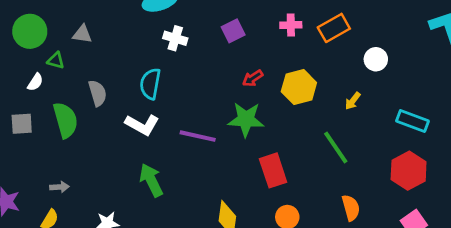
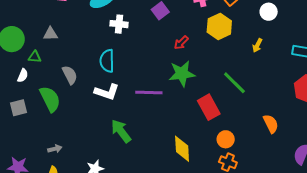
yellow hexagon: (299, 87) -> (219, 26), moved
green line: (336, 147) -> (234, 83), moved

